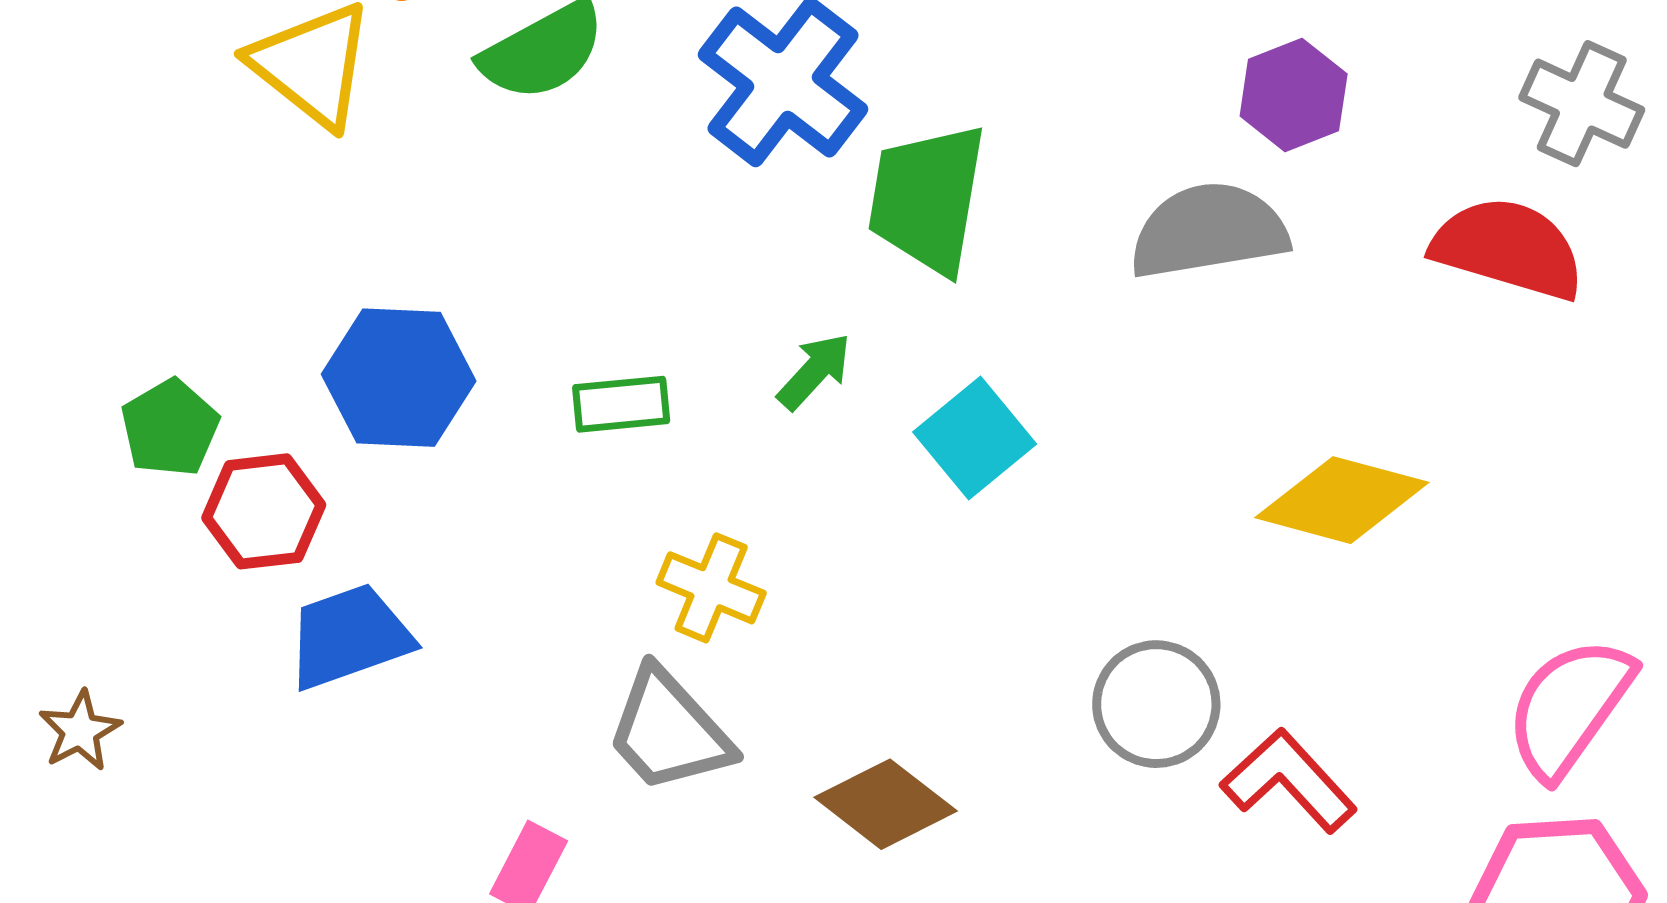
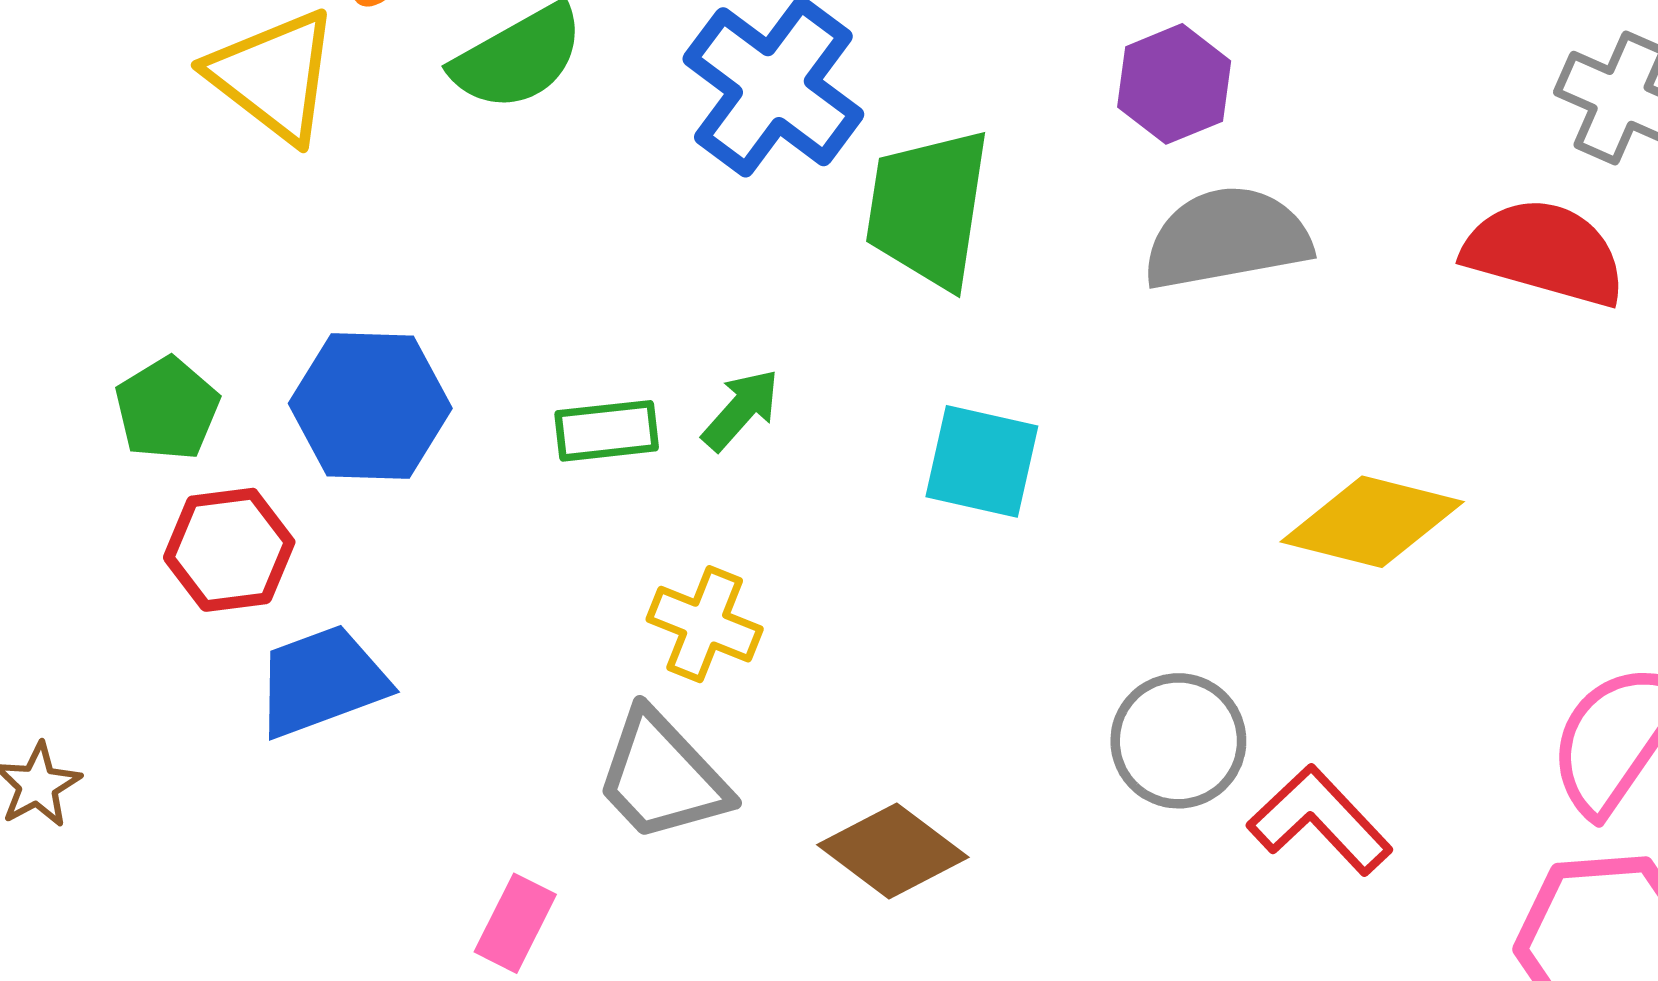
purple hexagon: (1294, 95) -> (1174, 84), moved
green arrow: (814, 371) -> (741, 410), moved
green pentagon: (170, 428) -> (167, 409), moved
cyan square: (975, 438) -> (982, 461), turned -37

